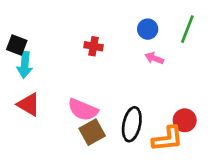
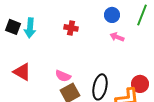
cyan arrow: (25, 65) -> (30, 28), moved
pink semicircle: (83, 110) -> (63, 76), size x0.7

